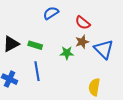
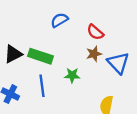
green rectangle: (35, 45) -> (41, 56), size x1.5
green star: (67, 53) -> (72, 75), moved

